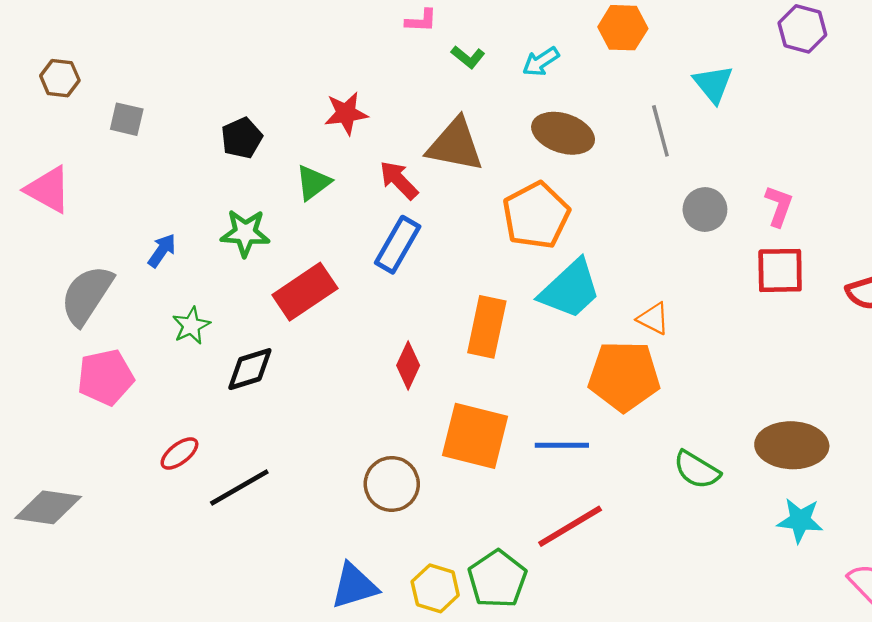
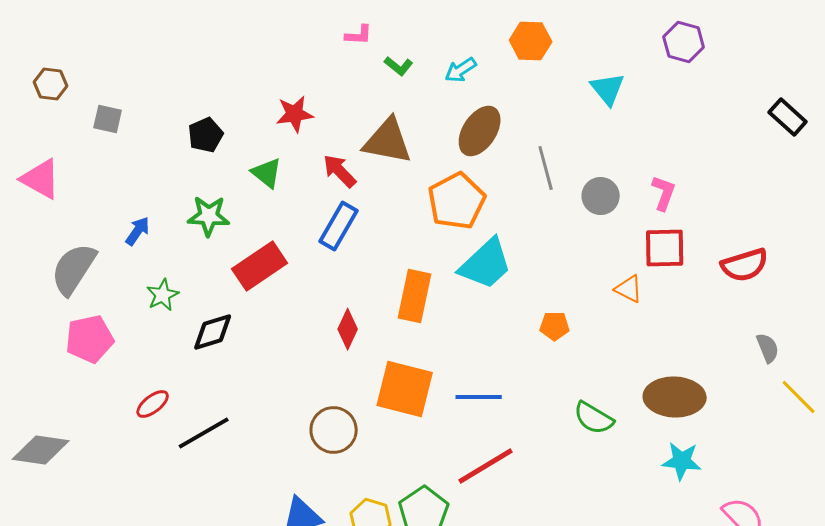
gray line: (660, 131) -> (546, 168), moved
brown ellipse: (563, 133) -> (480, 131), turned -75
green triangle: (313, 183) -> (267, 173), turned -44
orange triangle: (653, 319) -> (629, 289), moved
orange pentagon: (624, 376) -> (555, 326), moved, size x0.5

